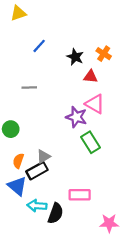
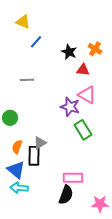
yellow triangle: (18, 13) -> (23, 22), moved, turned 42
black rectangle: (37, 171) -> (34, 156), turned -60
cyan arrow: (37, 206) -> (19, 188), moved
black semicircle: (56, 213) -> (66, 195), moved

